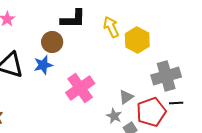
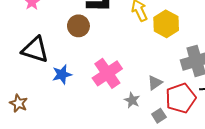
blue star: (43, 65) -> (62, 74), moved
gray star: (114, 116) -> (132, 100), moved

